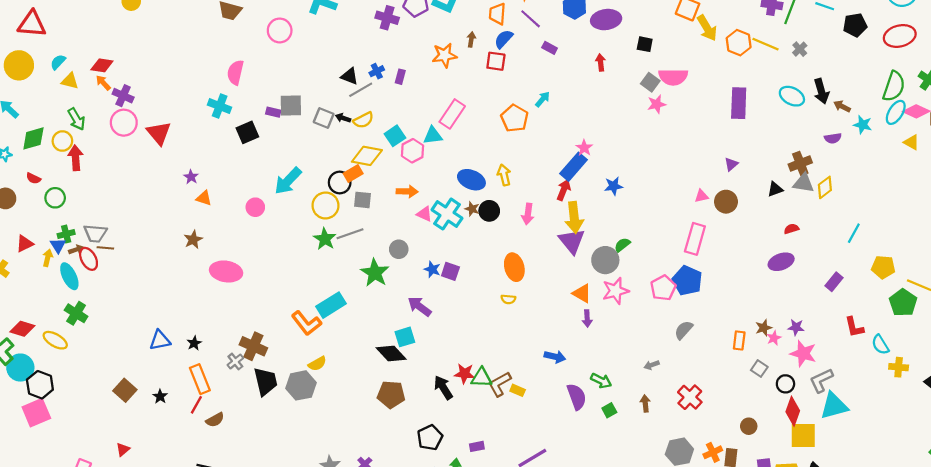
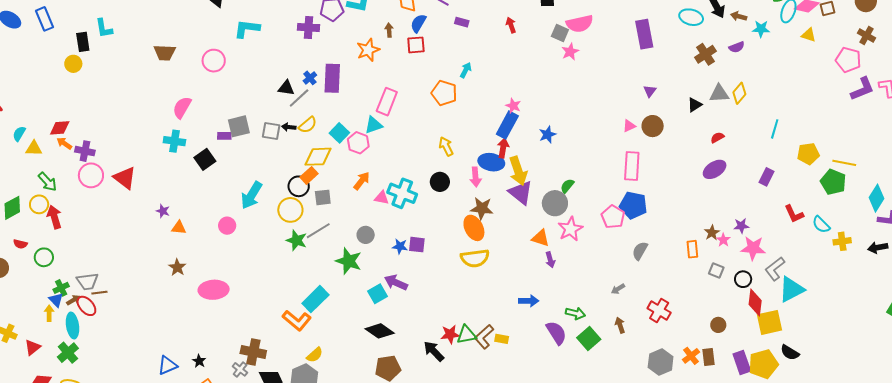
pink semicircle: (235, 72) -> (182, 107), turned 30
purple rectangle: (400, 77) -> (332, 78), size x2.0
brown cross: (800, 163) -> (705, 54), moved
blue ellipse: (471, 180) -> (491, 162), moved
orange arrow: (407, 191) -> (362, 181), turned -42
brown star: (472, 209) -> (482, 208), moved, size x1.6
red triangle: (25, 244) -> (33, 347), moved
cyan ellipse: (69, 276) -> (73, 326), turned 30
yellow semicircle: (508, 299) -> (475, 258), size x2.0
green cross: (76, 313) -> (68, 353), moved, turned 30
cyan square: (405, 337) -> (377, 294), moved
green square: (609, 410) -> (589, 338), size x1.6

